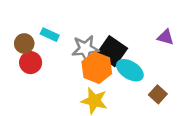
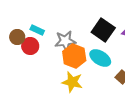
black square: (112, 51) -> (103, 30), moved
red circle: (31, 63) -> (30, 46), moved

